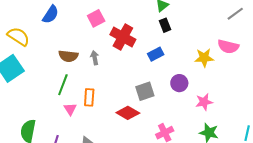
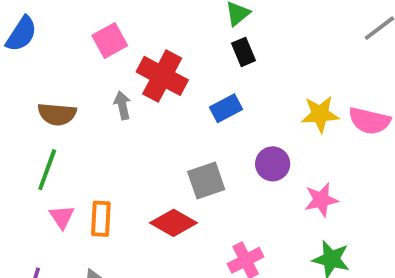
pink semicircle: (228, 47) -> (370, 121), moved
gray arrow: (95, 58) -> (122, 105), moved
orange rectangle: (89, 97) -> (101, 219), moved

